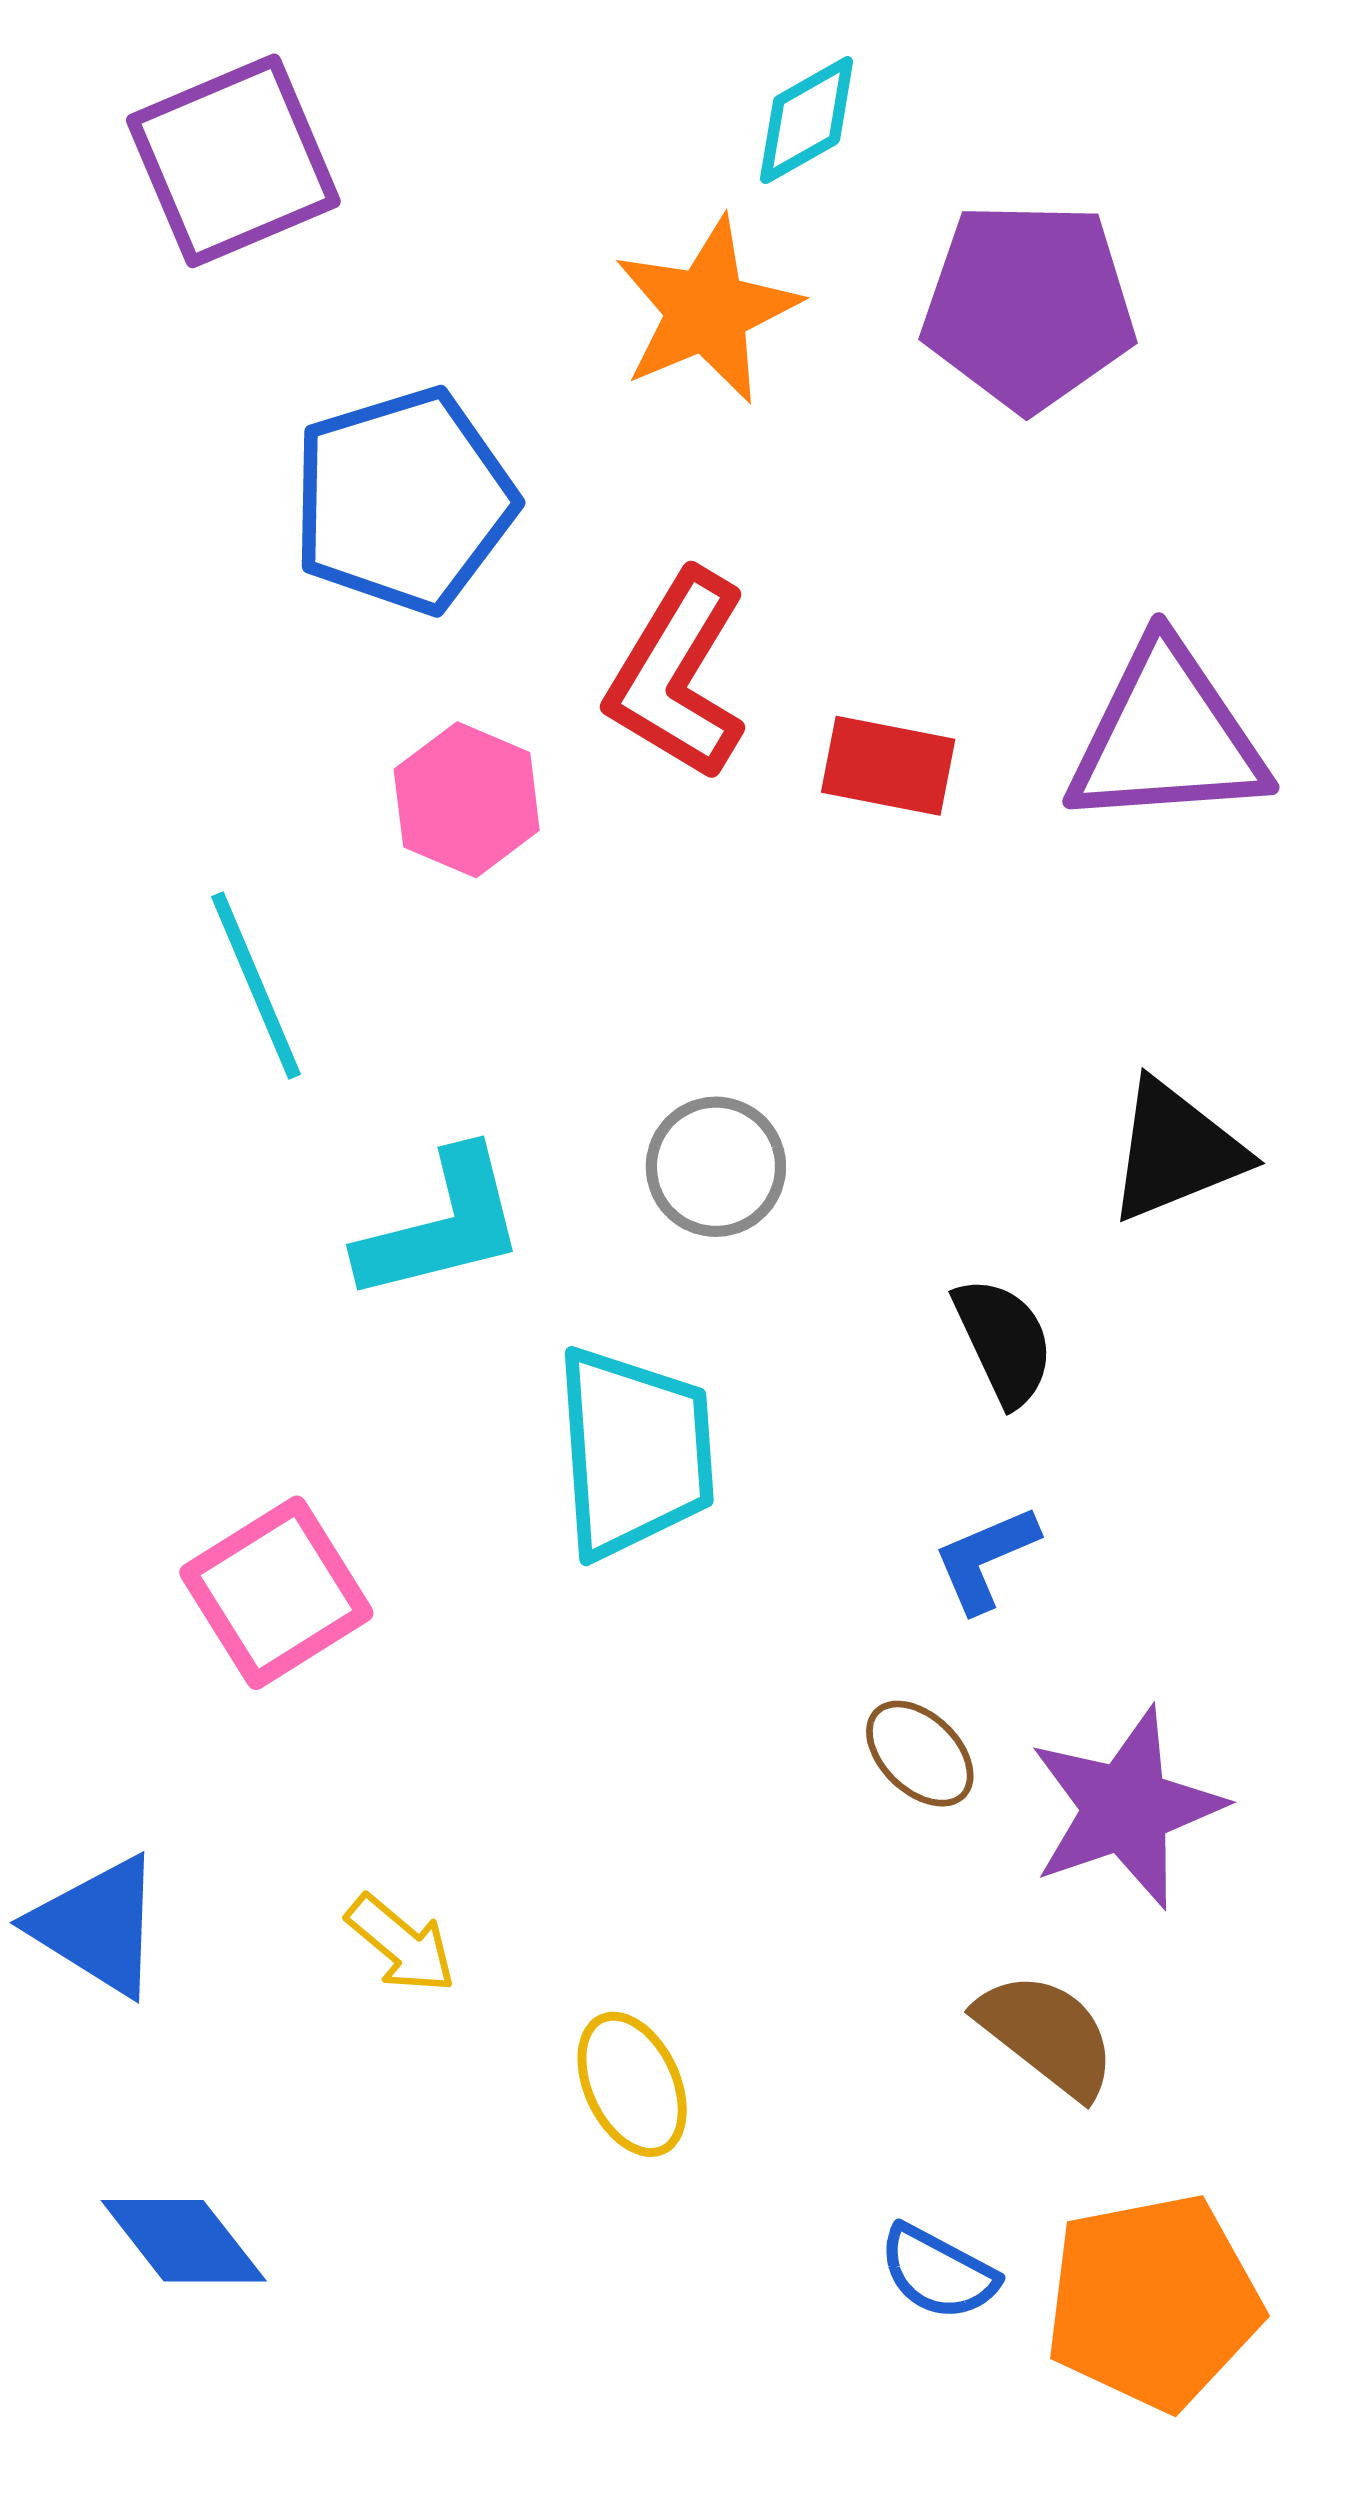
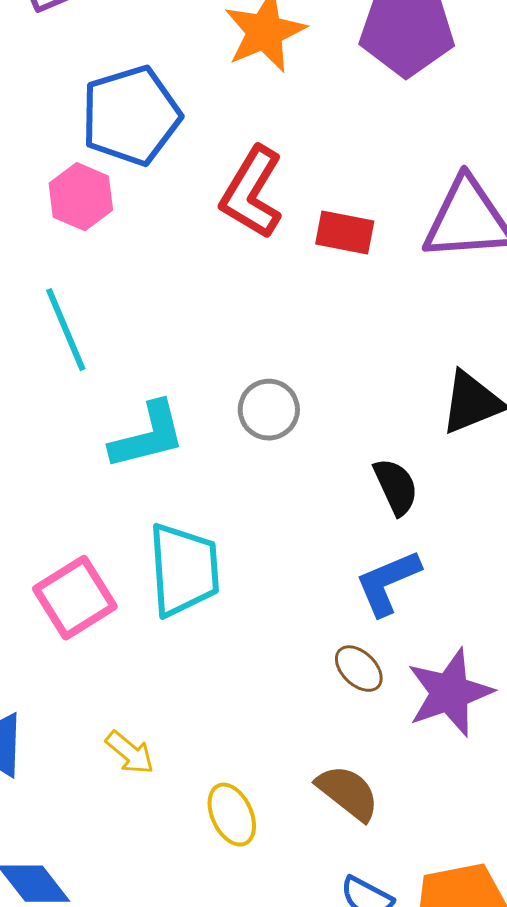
pink hexagon: (467, 800) -> (81, 197), moved
cyan trapezoid: (634, 1452) -> (184, 570), moved
blue L-shape: (986, 1559) -> (388, 583), size x1.4
brown semicircle: (1047, 2035) -> (348, 793), moved

